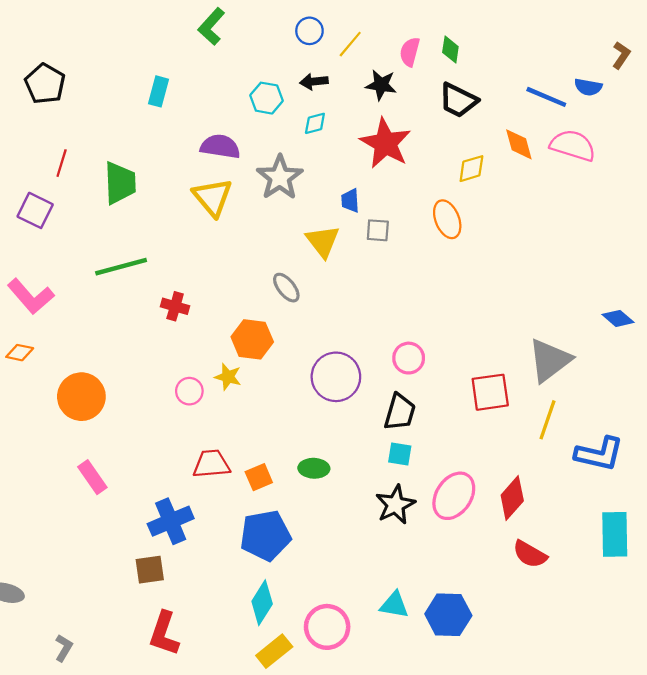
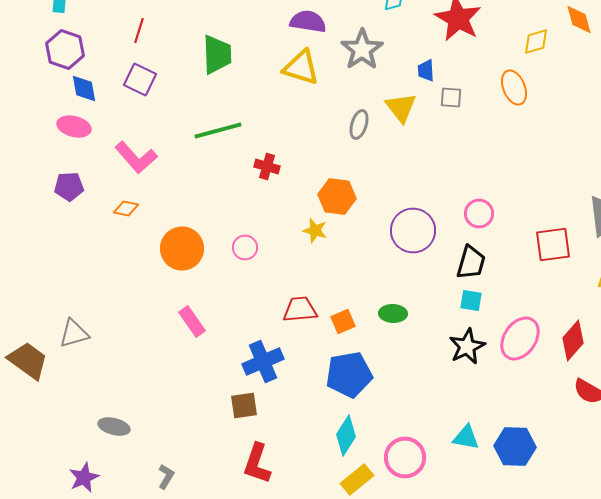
red line: (62, 163) -> (139, 30), moved
yellow triangle: (213, 197) -> (301, 68), turned -33
gray ellipse: (286, 288) -> (359, 124), moved, turned 56
pink circle: (189, 391) -> (245, 248), moved

